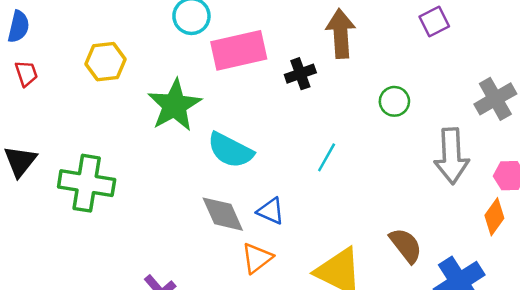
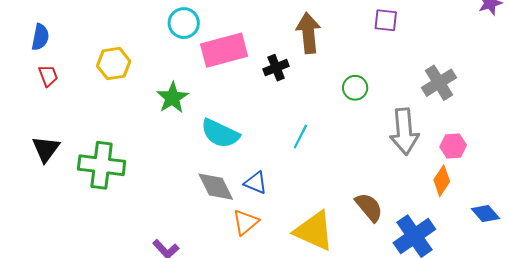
purple square: (434, 22) -> (386, 20), turned 35
green star: (175, 105) -> (172, 98), size x0.7

